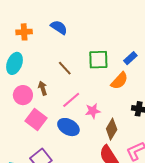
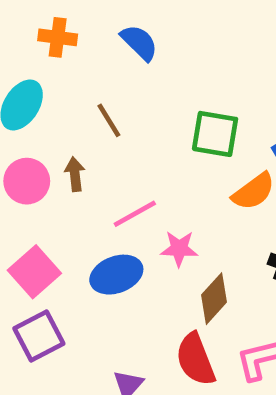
brown line: (65, 68) -> (109, 120), moved
pink square: (36, 119) -> (34, 272), moved
blue ellipse: (68, 127) -> (116, 275), turned -60

